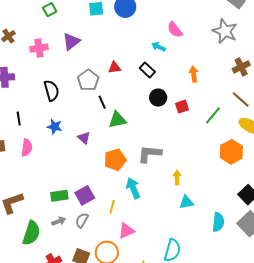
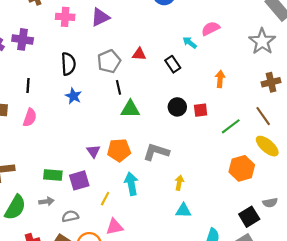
pink semicircle: (175, 30) -> (211, 29), turned 90
black circle: (158, 98) -> (177, 107), moved
blue star: (55, 127) -> (73, 96), moved
purple triangle: (84, 138) -> (93, 151), moved
gray semicircle: (82, 220) -> (70, 216), moved, turned 35

